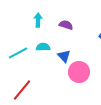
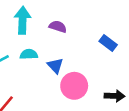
cyan arrow: (38, 20) -> (23, 20), size x1.5

